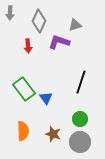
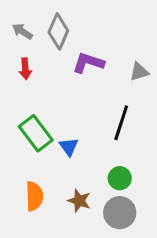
gray arrow: (10, 13) -> (22, 31), moved, turned 120
gray triangle: (75, 25) -> (139, 72), moved
red arrow: (28, 46) -> (25, 69), moved

